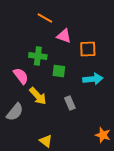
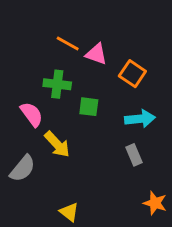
orange line: (45, 18) -> (68, 44), moved
orange square: (88, 49) -> (132, 74), turned 36
gray rectangle: (70, 103) -> (134, 155), moved

